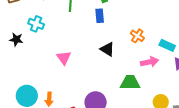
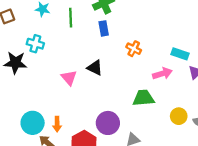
orange cross: (137, 36) -> (134, 49), moved
black star: (16, 39) -> (15, 63), size x1.5
black triangle: (107, 49) -> (95, 68), moved

